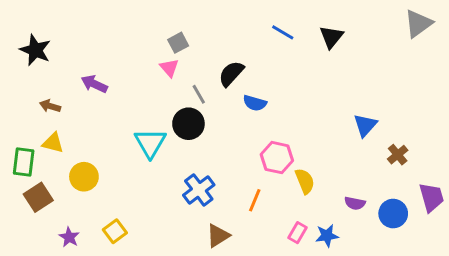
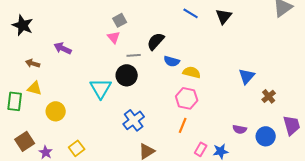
gray line: (199, 94) -> (134, 55), turned -64
yellow semicircle: (305, 181) -> (192, 72), moved, turned -54
brown square: (38, 197) -> (25, 141), moved
orange line: (255, 200) -> (183, 125), moved

